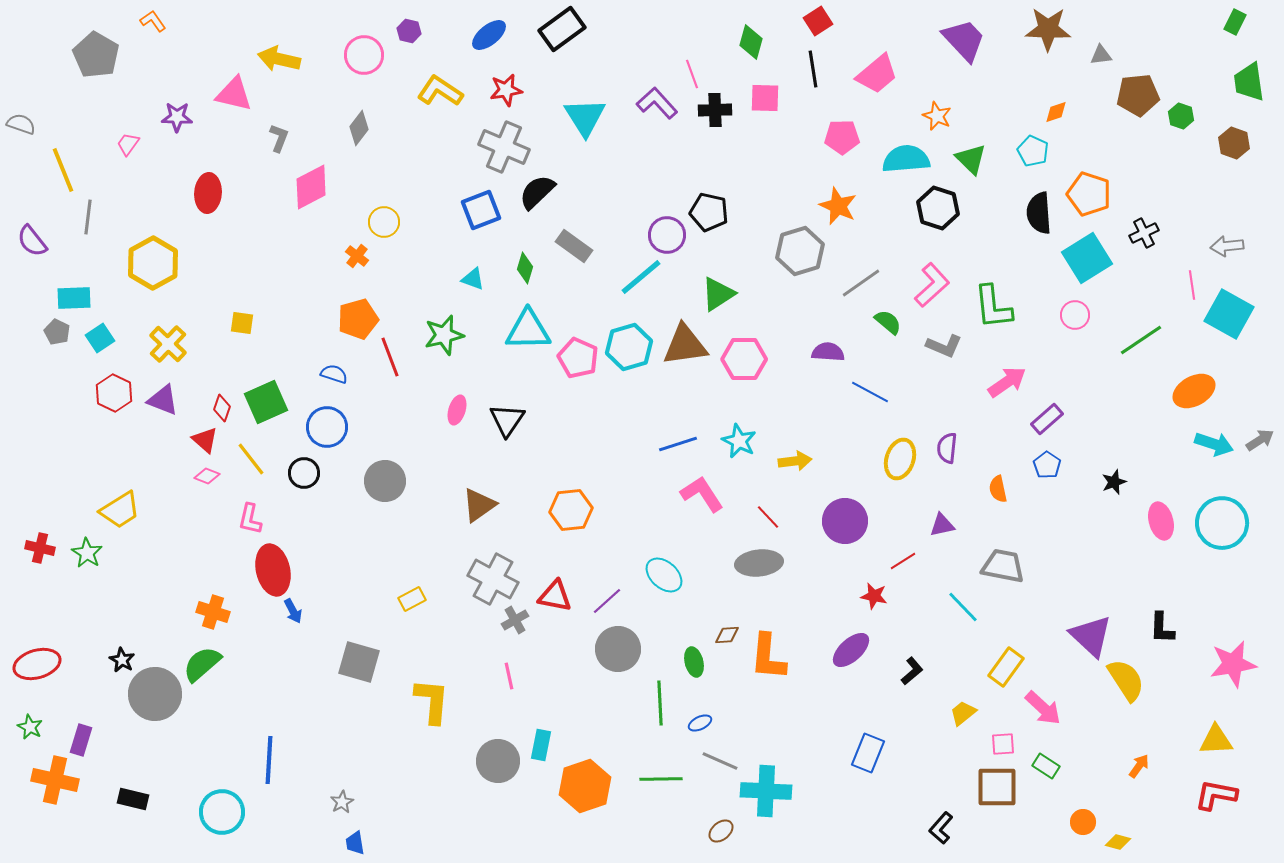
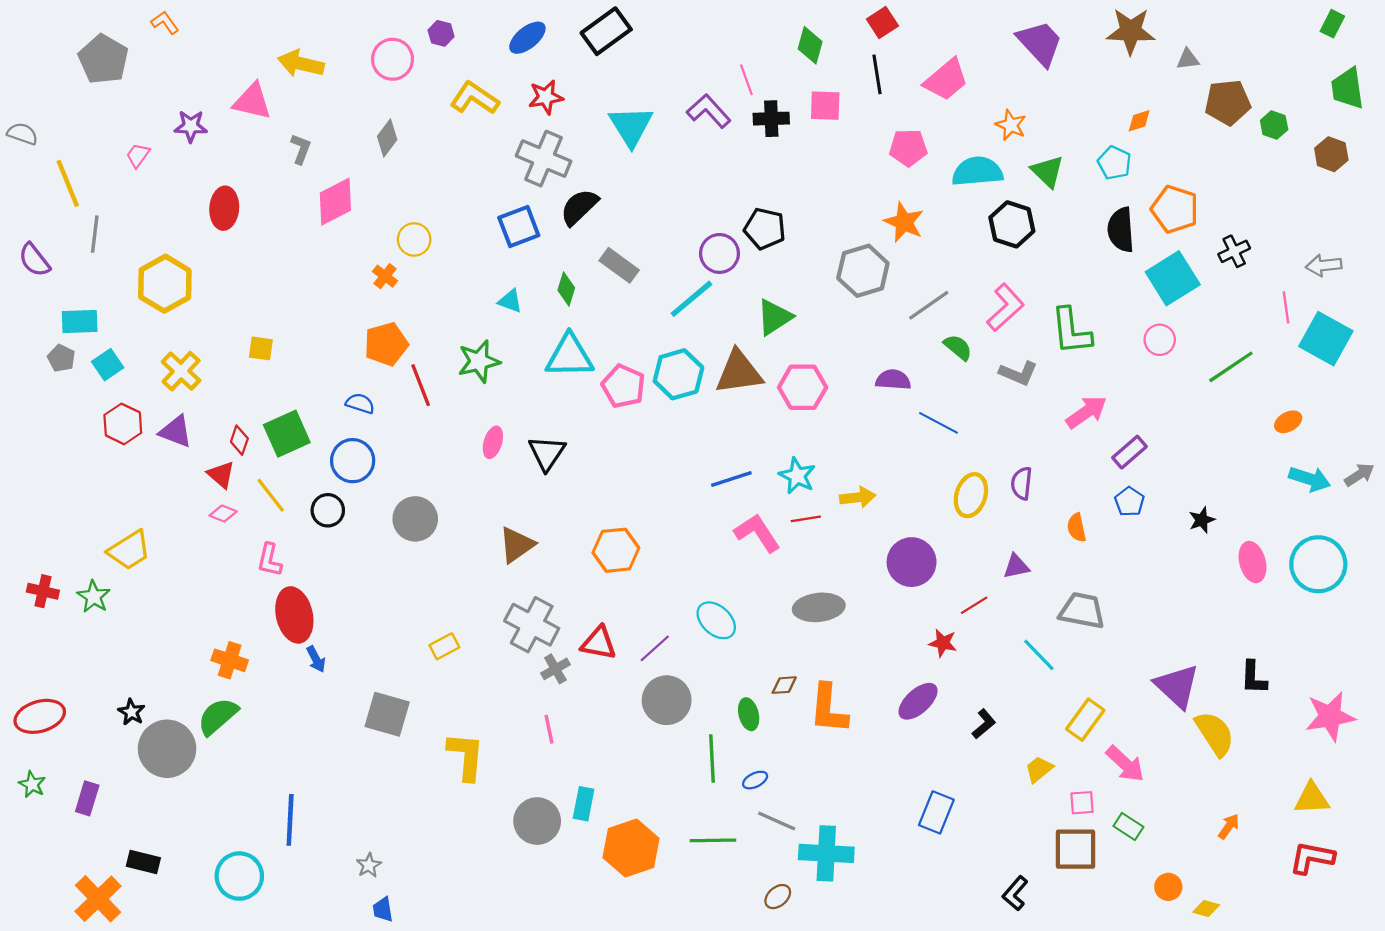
orange ellipse: (1194, 391) -> (1288, 422), size x0.6
red line: (768, 517) -> (806, 519), moved, turned -56
orange cross: (55, 780) -> (98, 899), moved, turned 33

